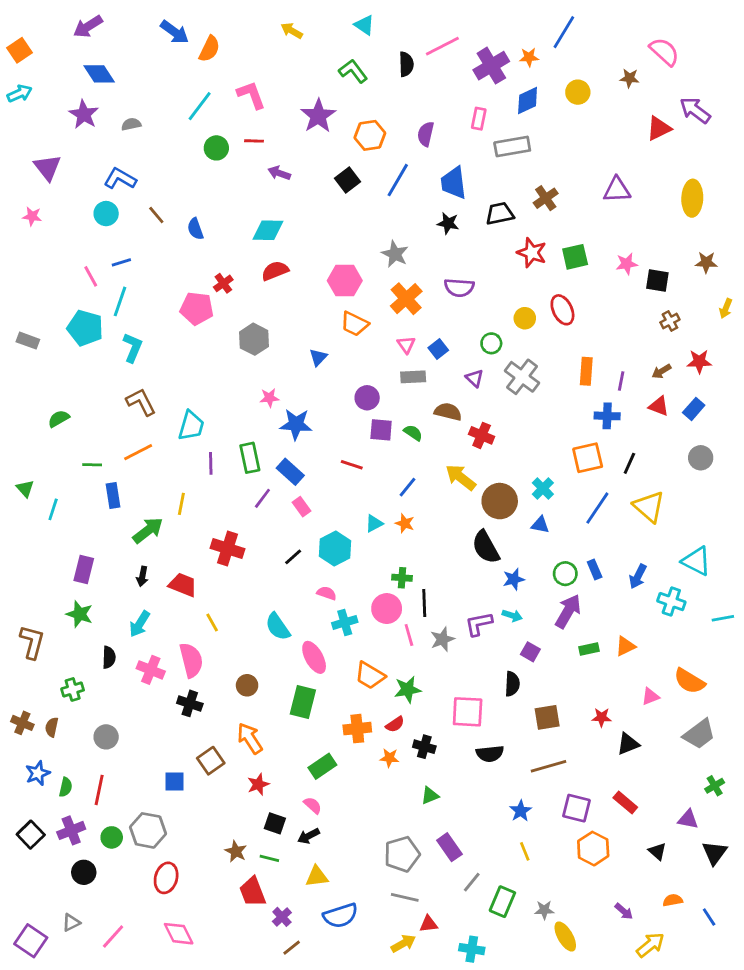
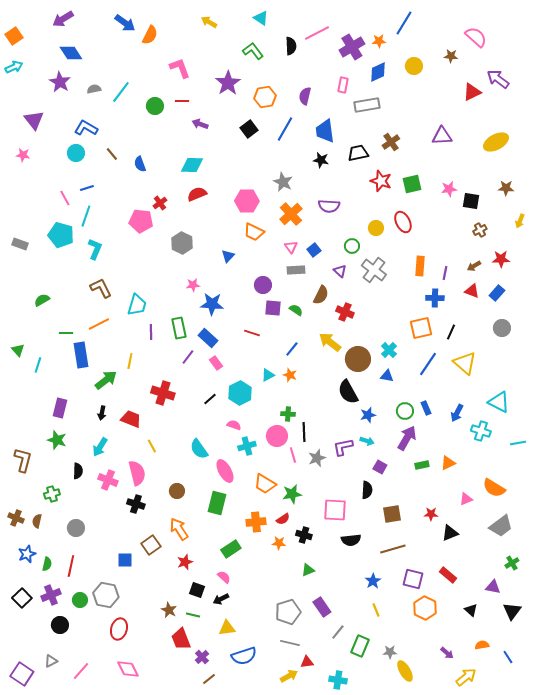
cyan line: (200, 106) -> (121, 92), moved
yellow ellipse: (692, 198) -> (496, 142), turned 60
brown semicircle: (448, 412) -> (321, 295), turned 102
blue rectangle: (113, 495) -> (81, 355), size x1.4

